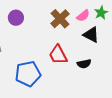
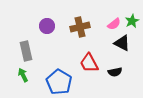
brown cross: (60, 19) -> (80, 27), moved, turned 30
blue pentagon: (28, 74) -> (59, 82), turned -30

